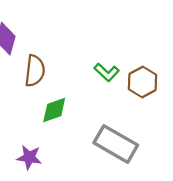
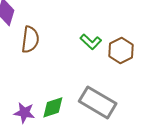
green diamond: (54, 110) -> (53, 107), moved

